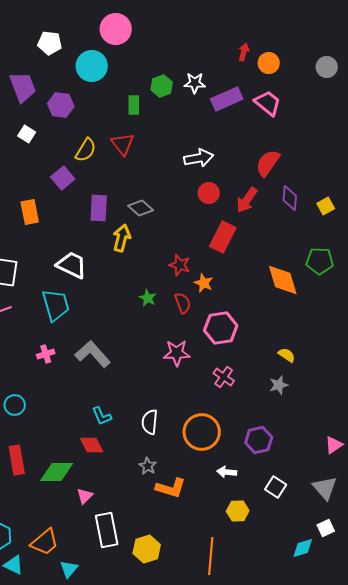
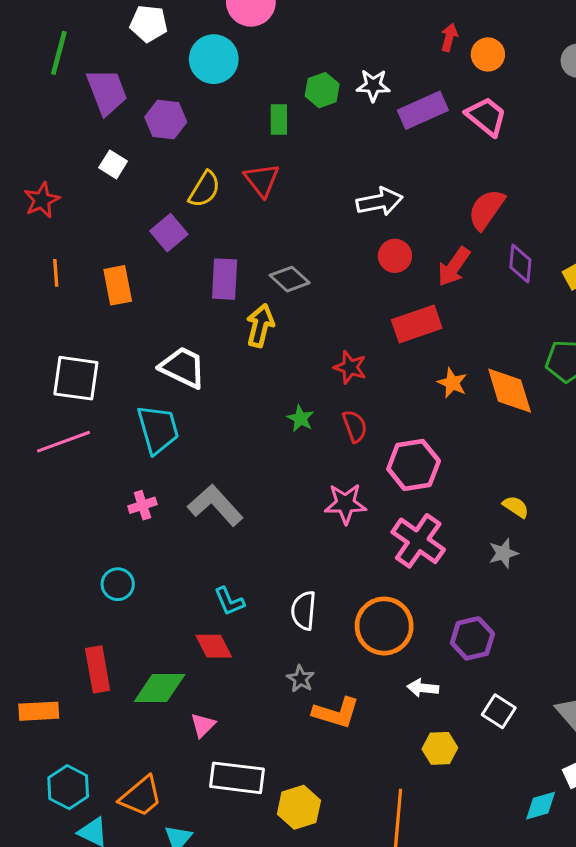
red rectangle: (223, 237) -> (417, 324), turned 44
orange star: (204, 283) -> (452, 383), moved
pink cross: (224, 377) -> (418, 541), size x1.6
cyan circle: (15, 405) -> (118, 584), moved
white rectangle: (107, 530) -> (237, 778), turned -72

